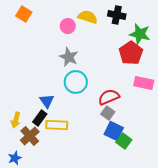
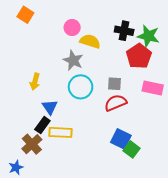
black cross: (117, 15) -> (124, 31), moved
yellow semicircle: (88, 17) -> (90, 41), moved
gray square: (108, 113) -> (114, 84), moved, turned -32
yellow arrow: (16, 120) -> (35, 82), moved

